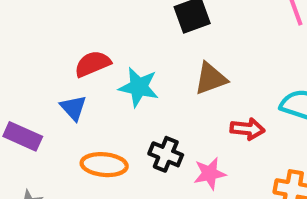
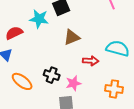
cyan star: (139, 87) -> (39, 19), moved
orange ellipse: (104, 165) -> (22, 81), turned 35

